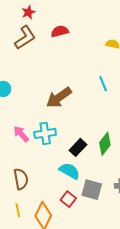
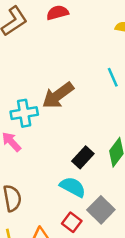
cyan cross: (45, 133) -> (24, 113), moved
gray square: (92, 190) -> (101, 210), turned 30

